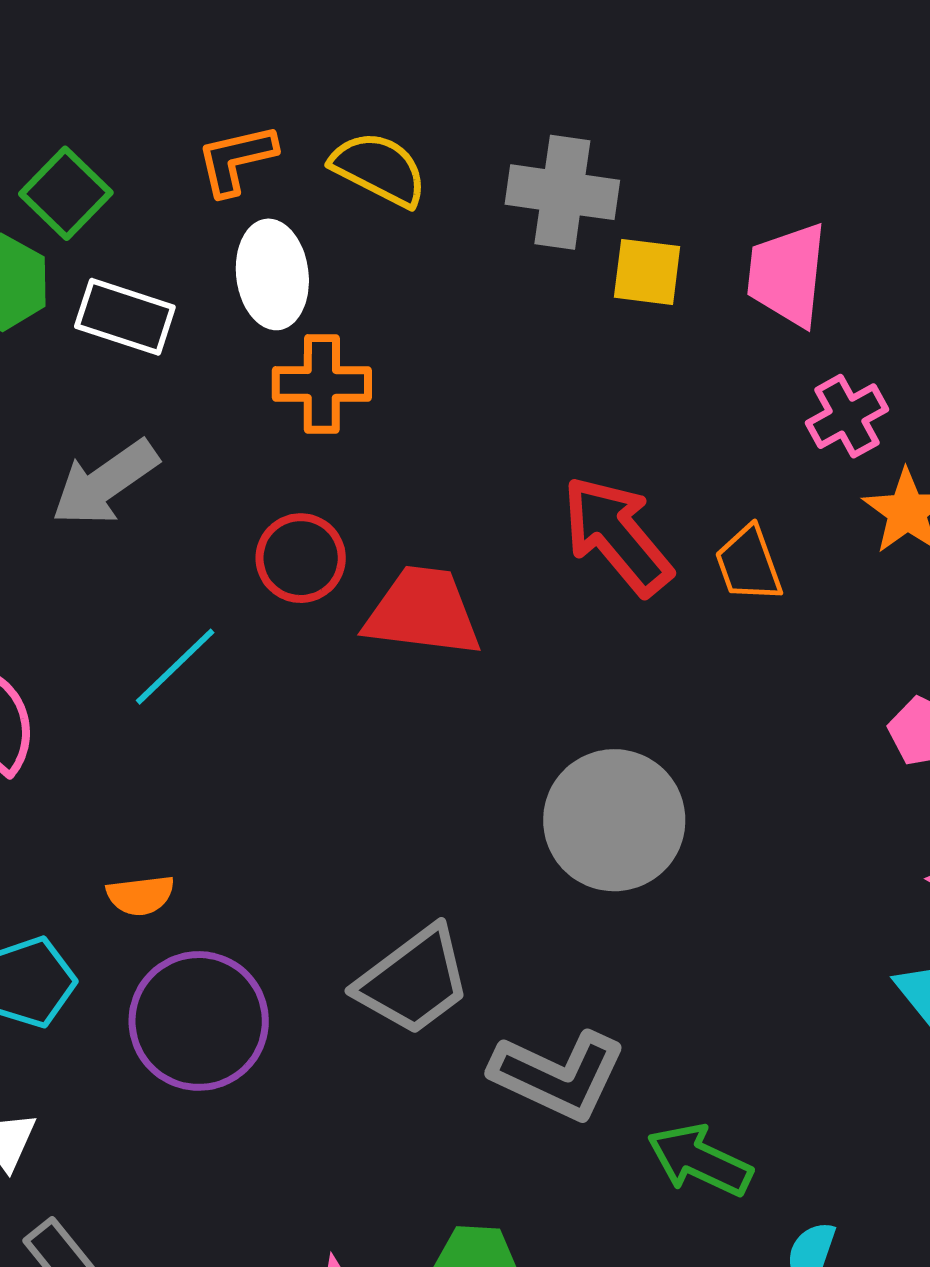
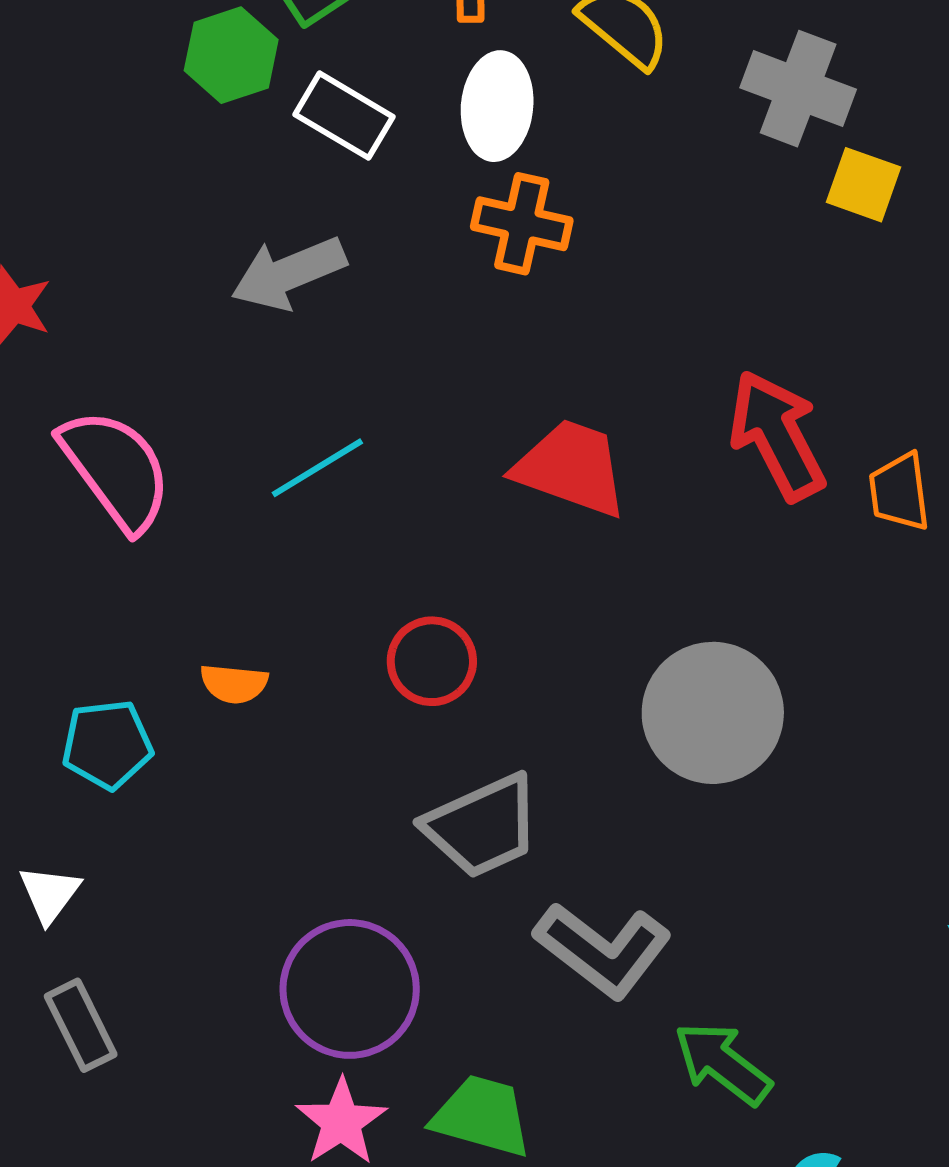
red circle: (301, 558) -> (432, 661), moved
purple circle: (199, 1021) -> (350, 989), moved

